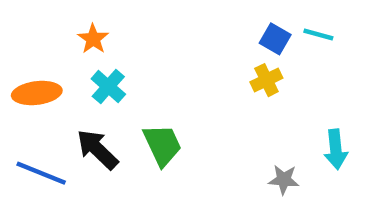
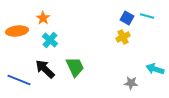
orange ellipse: (37, 93) -> (17, 31), moved
cyan arrow: (336, 149) -> (155, 69), turned 114

